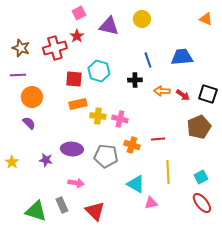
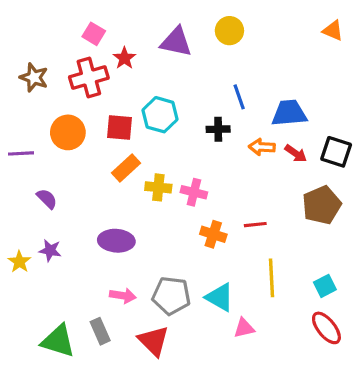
pink square: (79, 13) -> (94, 34), moved, turned -32
blue trapezoid: (182, 57) -> (289, 113), moved
purple line: (18, 75) -> (21, 153), moved
orange circle: (32, 97) -> (68, 132), moved
orange rectangle: (78, 104) -> (126, 168), turned -30
gray pentagon: (106, 156) -> (171, 296), moved
purple star: (46, 160) -> (50, 250), moved

